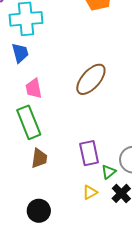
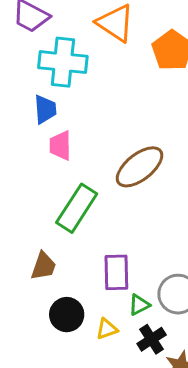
pink trapezoid: (34, 88) -> (60, 145), moved
green rectangle: (29, 122) -> (77, 208), moved, turned 44
black circle: (39, 211) -> (67, 315), moved

